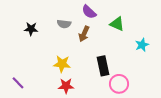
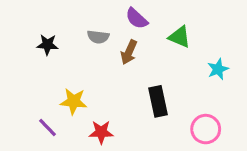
yellow star: (62, 64) -> (74, 101), moved
purple line: (18, 83) -> (47, 128), moved
pink circle: (119, 84) -> (206, 129), moved

